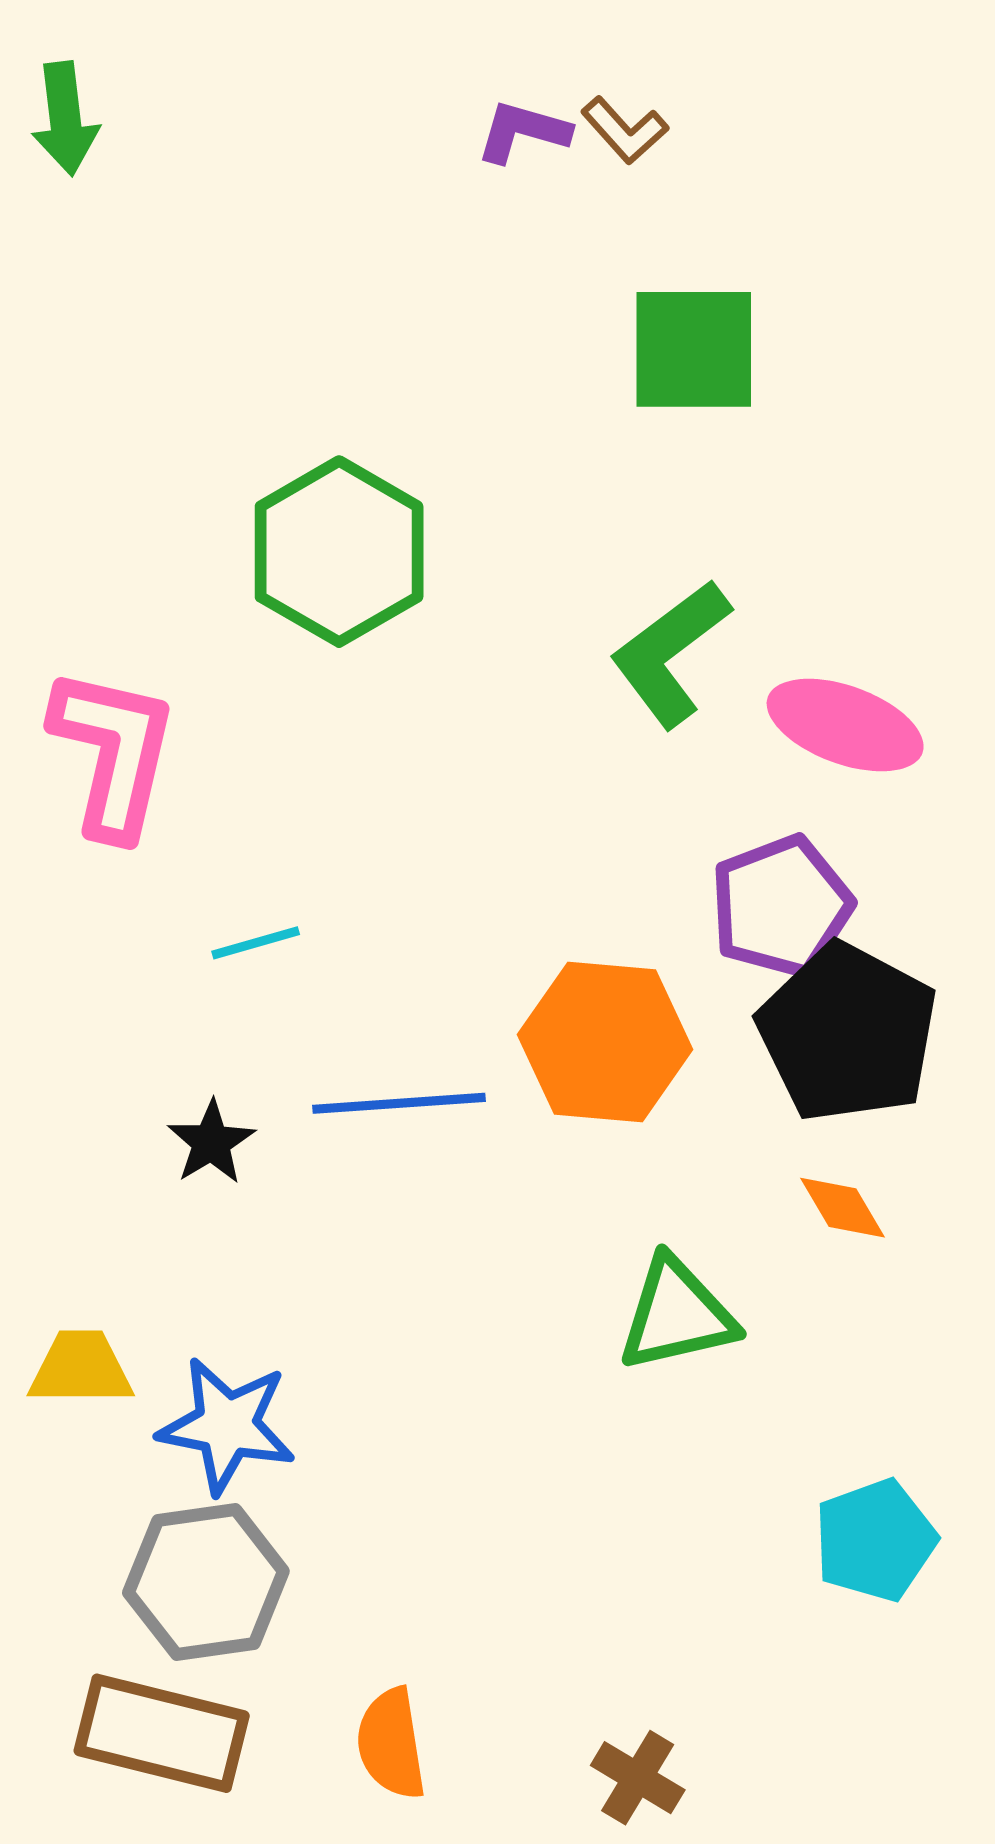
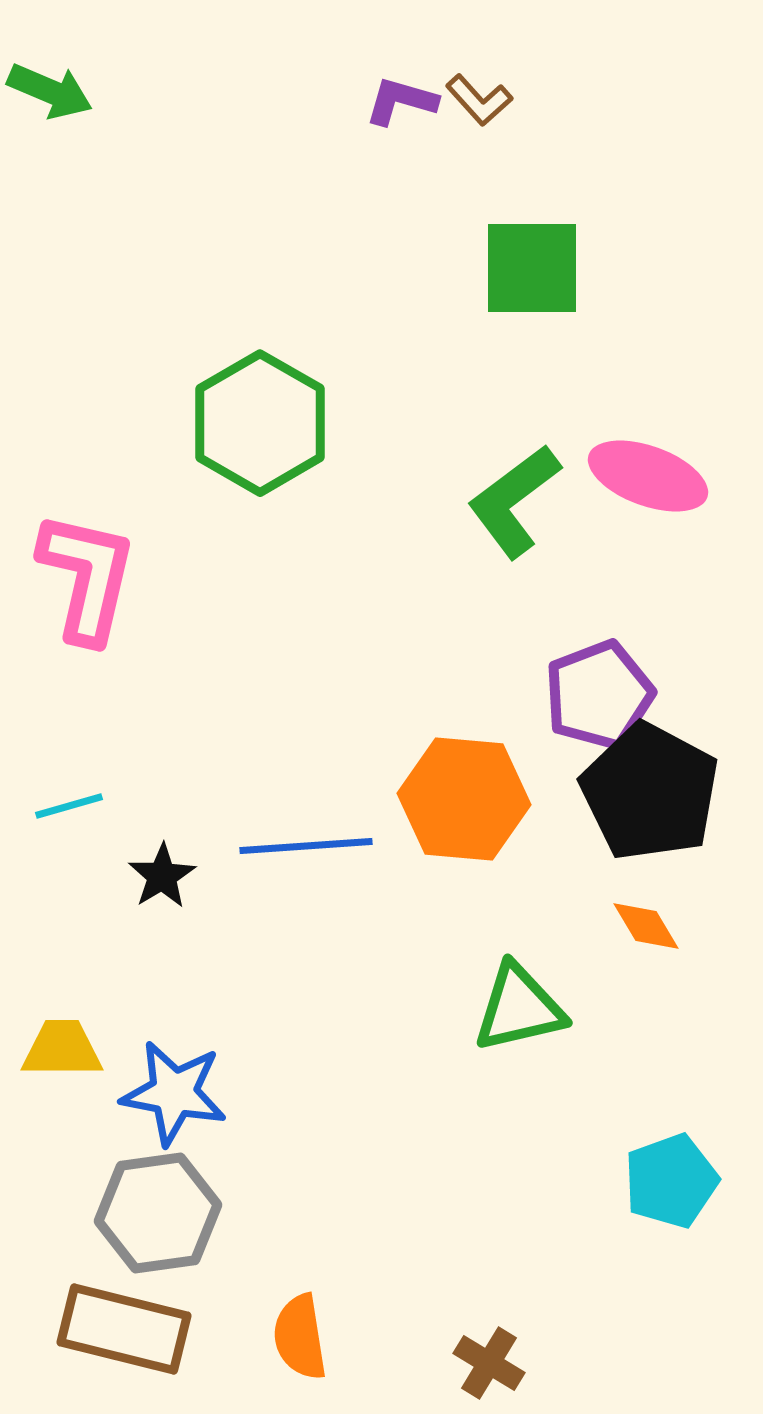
green arrow: (65, 119) -> (50, 91), turned -60
pink ellipse: (845, 725) -> (648, 476), moved
cyan line: (256, 943) -> (69, 806), moved

